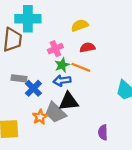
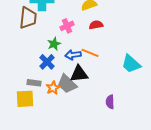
green star: (62, 65) -> (54, 44), moved
orange line: (81, 67) -> (90, 53), moved
gray rectangle: (19, 78) -> (34, 83), moved

